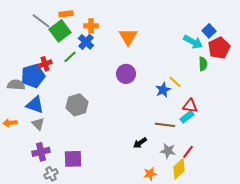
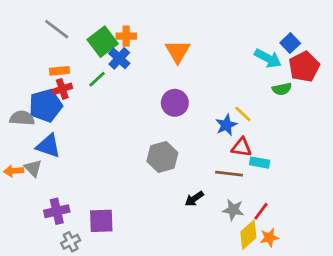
orange rectangle: (66, 14) -> (60, 71), moved
green square: (60, 31) -> (103, 42), moved
green semicircle: (203, 64) -> (282, 89), turned 80
gray hexagon: (77, 105) -> (162, 157), moved
red triangle: (190, 106) -> (242, 147), moved
cyan rectangle: (187, 117) -> (260, 163), turned 48
gray triangle: (38, 124) -> (33, 168), moved
orange star: (150, 174) -> (269, 238), moved

